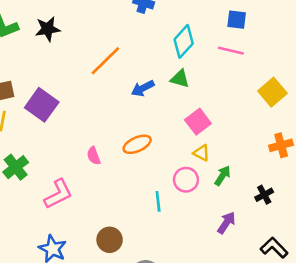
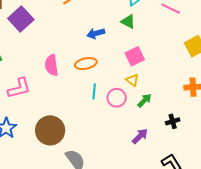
blue arrow: (143, 88) -> (96, 33), moved
pink semicircle: (94, 156) -> (51, 65), size x1.5
cyan line: (158, 201) -> (94, 92), moved
brown circle: (110, 240) -> (50, 130), size x1.5

